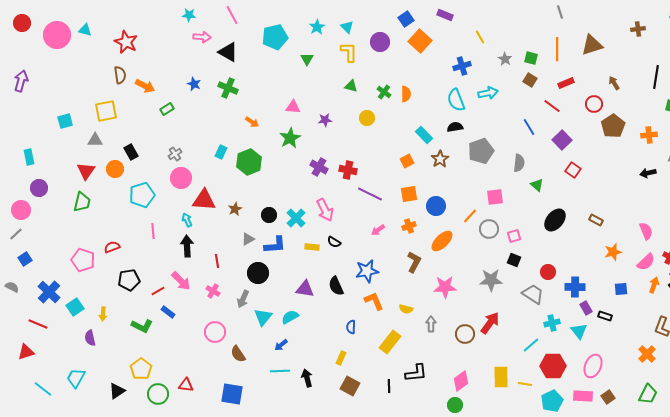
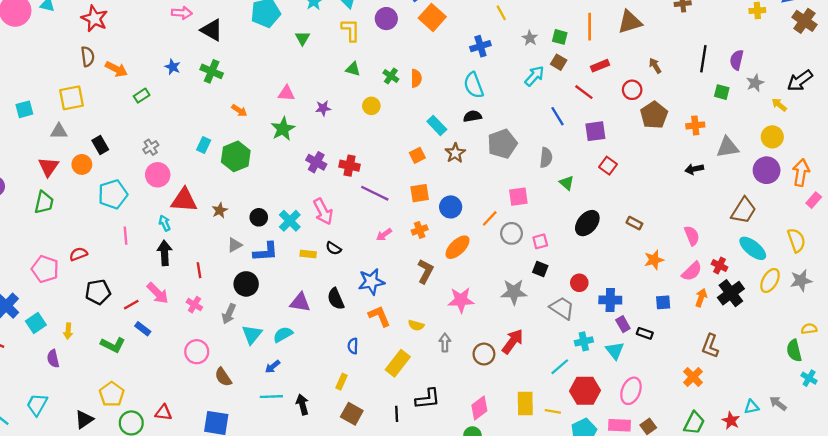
cyan arrow: (488, 93) -> (534, 76), moved, turned -36
purple square: (562, 140) -> (595, 131), turned 36

